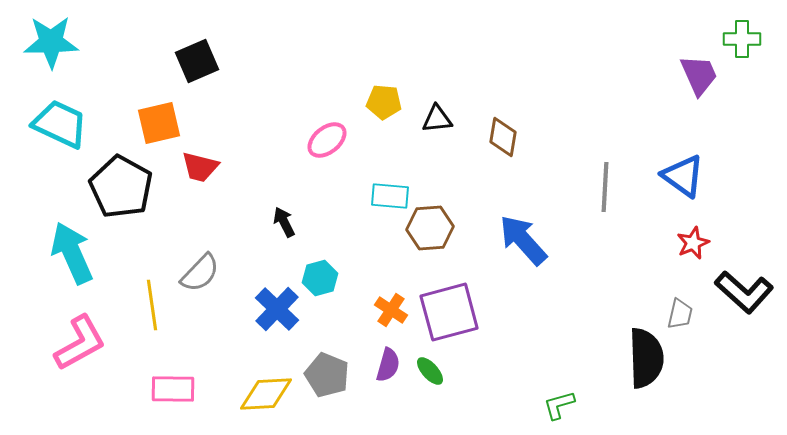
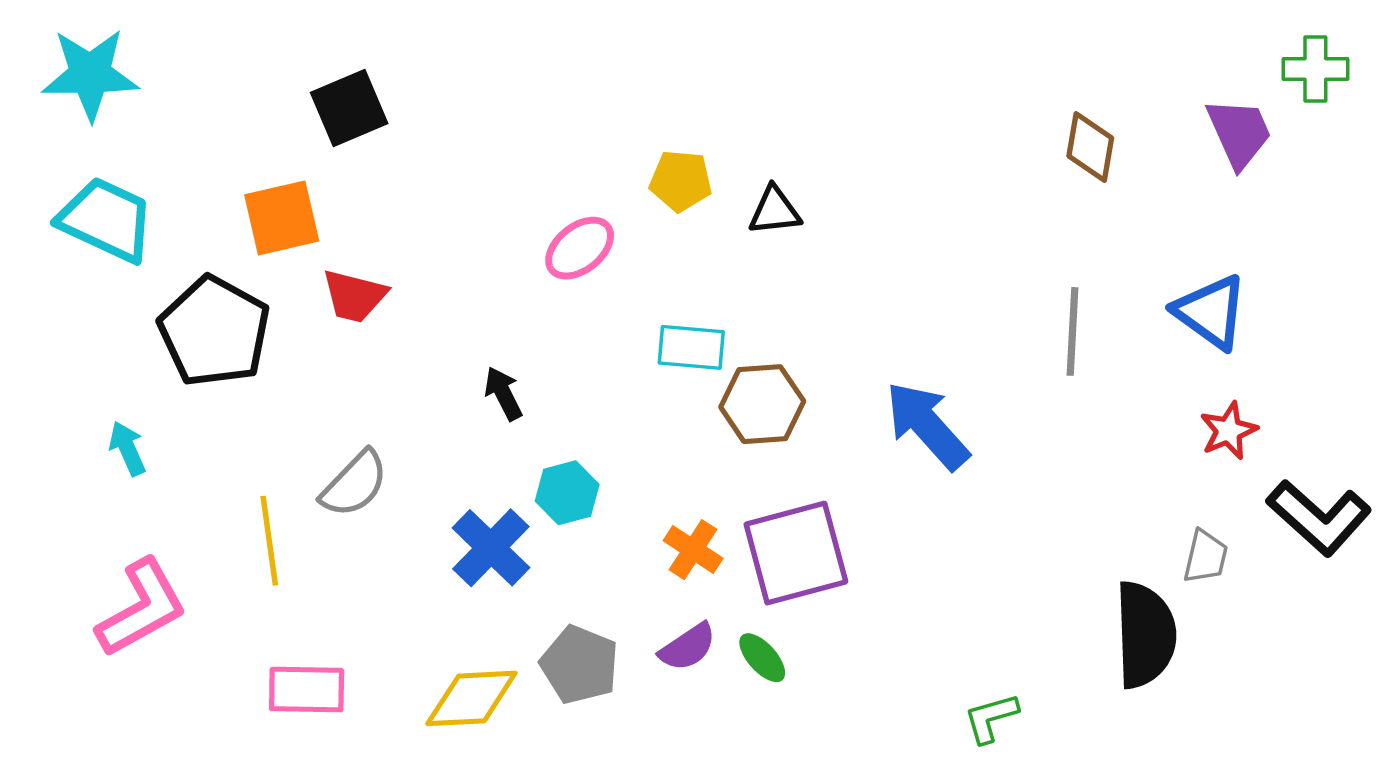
brown diamond: (503, 137) -> (1090, 147), moved
cyan arrow: (72, 253) -> (127, 448), size x0.5
purple semicircle: (388, 365) -> (688, 647), turned 40

